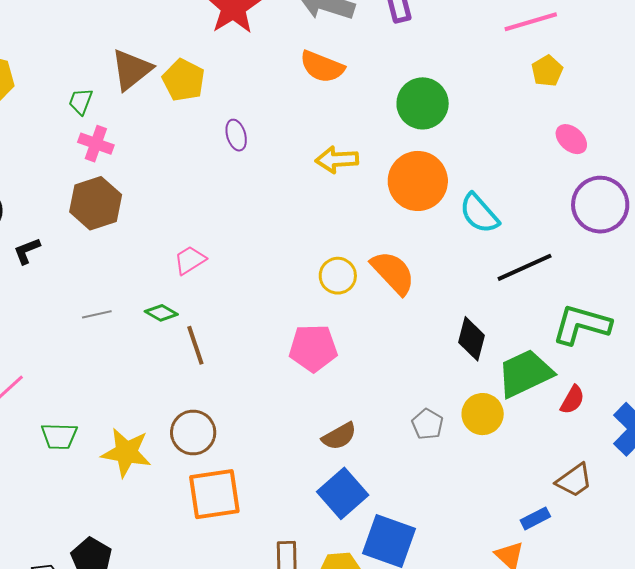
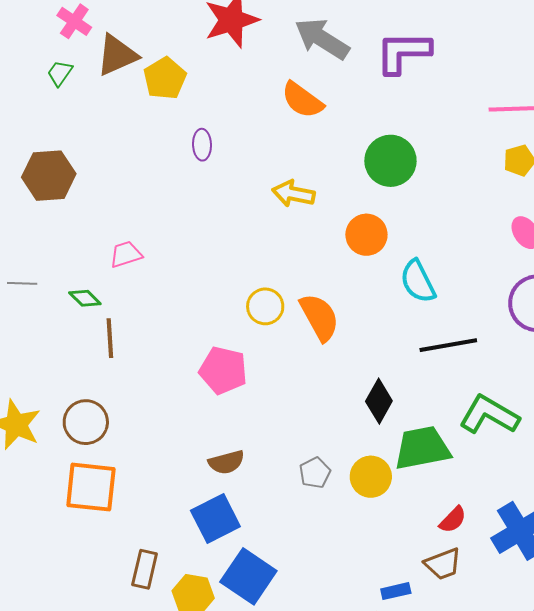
pink cross: (96, 144) -> (74, 21), moved
orange circle: (418, 181) -> (366, 235), size x0.7
red semicircle: (572, 400) -> (453, 520), moved

